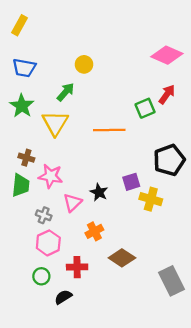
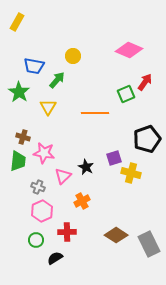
pink diamond: (167, 55) -> (129, 50), moved
blue trapezoid: (24, 68) -> (34, 66), moved
yellow triangle: (55, 123) -> (48, 107), size x0.7
brown diamond: (122, 258) -> (116, 235), moved

